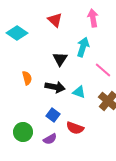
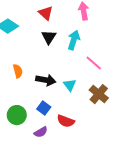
black triangle: (60, 59) -> (49, 37), moved
cyan triangle: (79, 92) -> (70, 85), turned 32
green circle: (23, 132) -> (17, 115), moved

